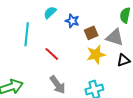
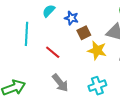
brown square: (91, 33) -> (84, 33), moved
yellow star: (96, 54) -> (97, 50), turned 30

